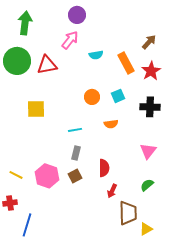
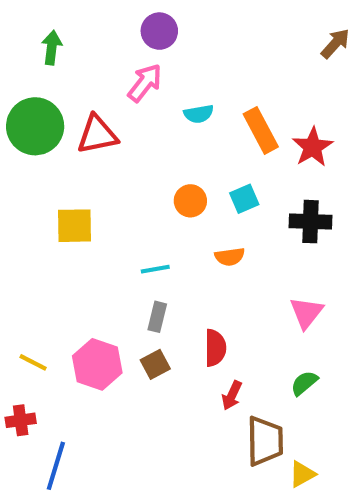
green arrow: (25, 23) -> (52, 48), size x0.7
brown arrow: (149, 42) -> (335, 43), moved

